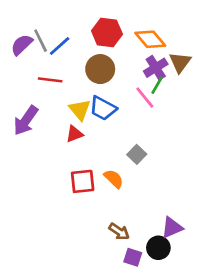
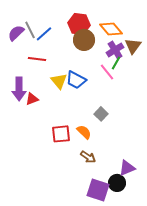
brown circle: (100, 69) -> (84, 40), moved
purple arrow: (26, 121) -> (19, 89), turned -35
red triangle: (74, 134) -> (32, 99), moved
brown arrow: (119, 232) -> (88, 157), moved
purple square: (133, 257) -> (98, 190), size x1.6

